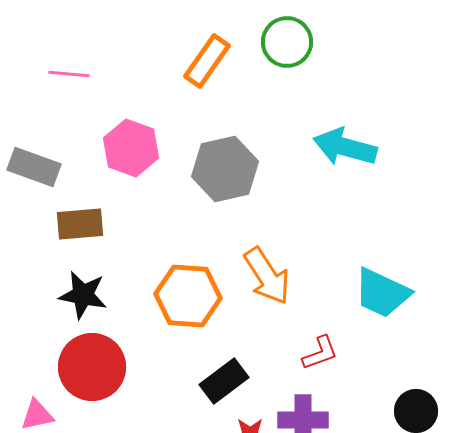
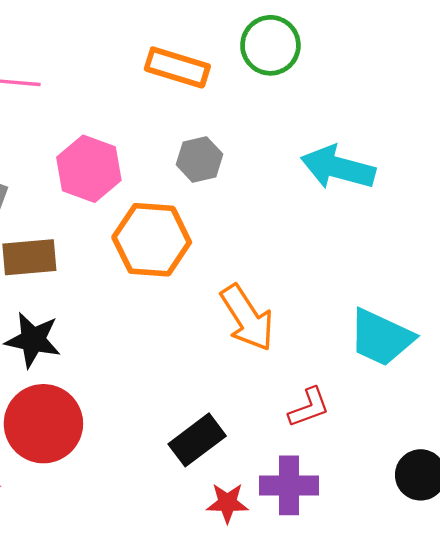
orange rectangle: (207, 61) -> (177, 67), turned 72
gray hexagon: (225, 169) -> (199, 159), moved, size x0.6
orange hexagon: (188, 296) -> (152, 240), moved

